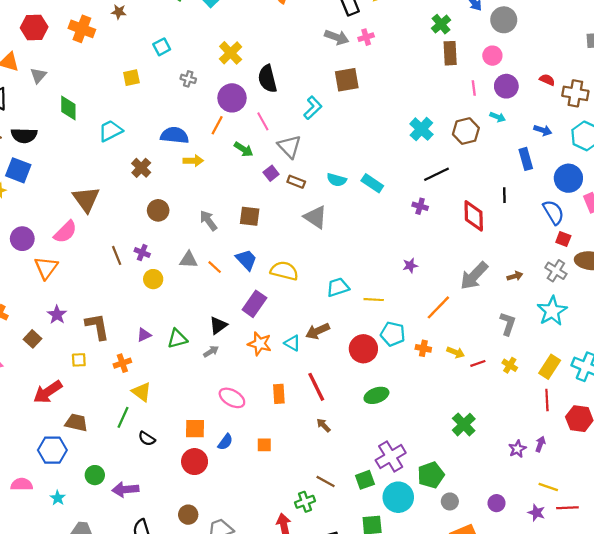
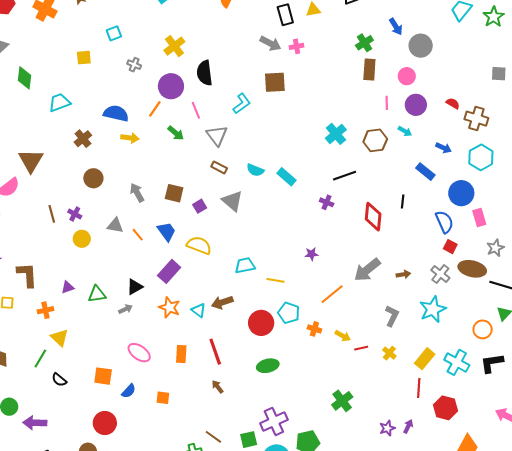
blue rectangle: (526, 159) -> (425, 172), turned -42
purple square: (271, 173) -> (200, 206), moved
red circle: (195, 462) -> (105, 423), moved

